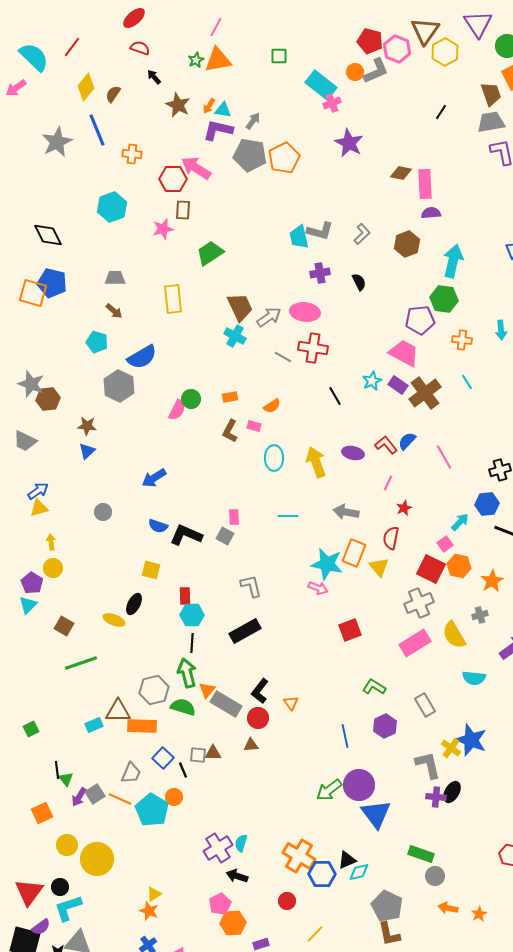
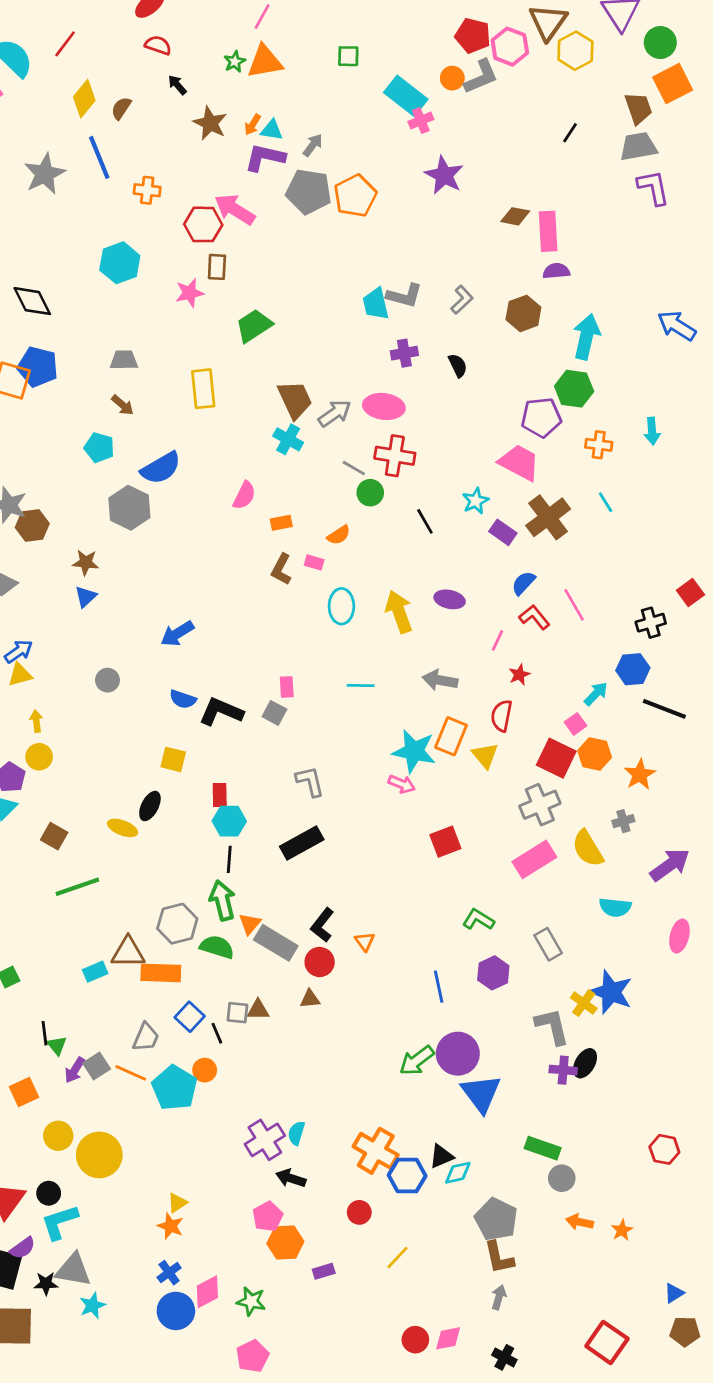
purple rectangle: (398, 385) -> (503, 532), moved
green circle: (191, 399) -> (370, 493), moved
pink semicircle: (177, 410) -> (244, 495), moved
red L-shape: (386, 445) -> (534, 617), moved

